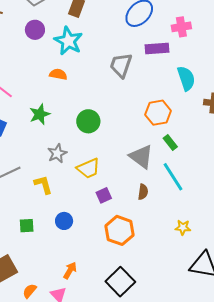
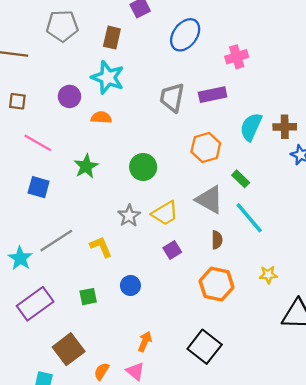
pink cross: (181, 27) -> (237, 57), moved
purple circle: (35, 30) -> (69, 96), moved
purple rectangle: (157, 48) -> (213, 95), moved
cyan semicircle: (186, 78) -> (251, 127), moved, turned -130
orange hexagon: (158, 113) -> (206, 147), moved
gray star: (57, 153) -> (129, 216), moved
yellow trapezoid: (88, 168) -> (165, 213), moved
orange hexagon: (120, 230) -> (217, 284), moved

